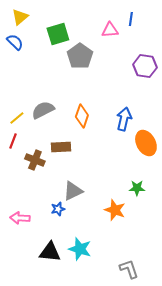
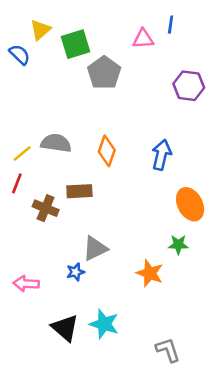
yellow triangle: (20, 17) -> (40, 30), moved
gray semicircle: (43, 110) -> (56, 143), turned 35
orange ellipse: (146, 143) -> (190, 204), moved
black triangle: (50, 252) -> (65, 328), turned 35

